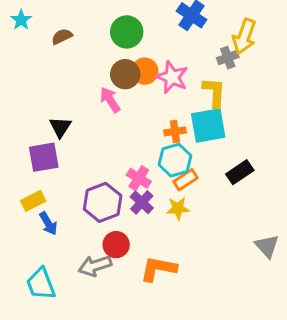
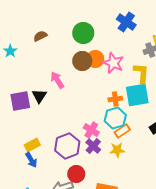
cyan star: (21, 20) -> (10, 51), moved
pink arrow: (110, 100) -> (57, 80), moved
purple square: (44, 157) -> (20, 101), moved
yellow rectangle: (33, 201) -> (32, 145), moved

